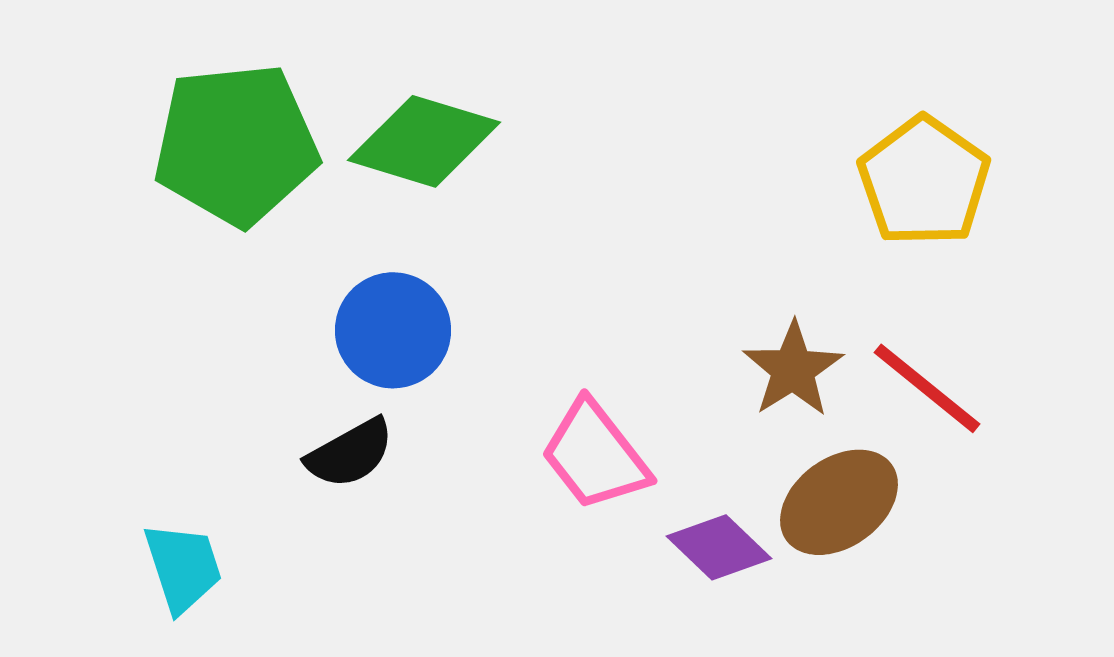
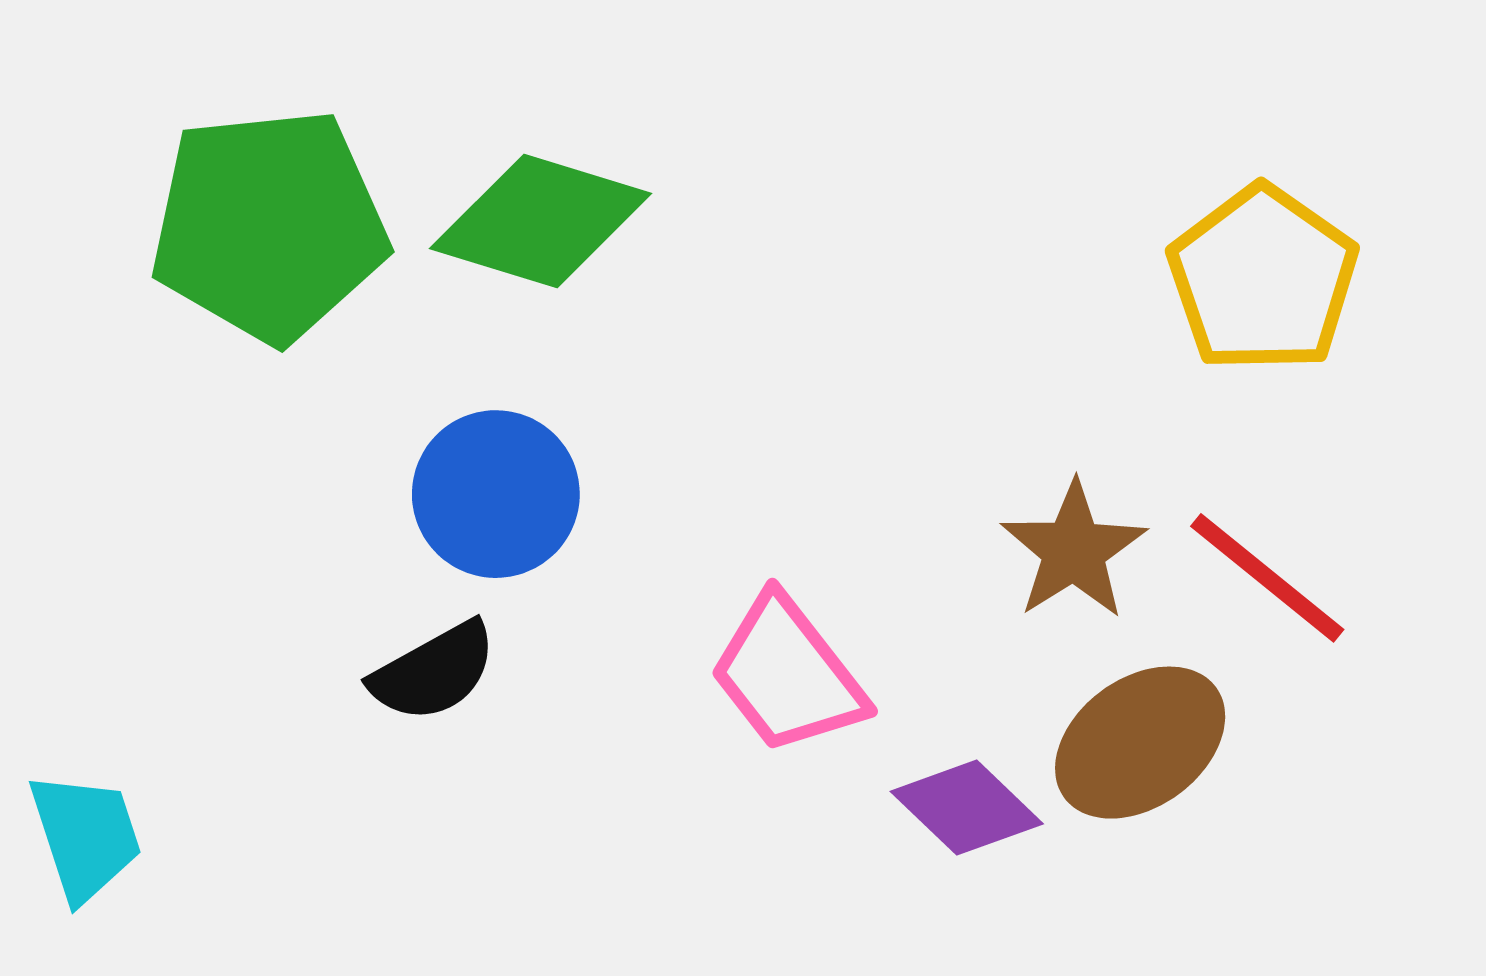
cyan trapezoid: (183, 567) -> (86, 836), moved

